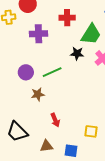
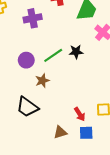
black star: (77, 54) -> (76, 52), moved
red arrow: (55, 120) -> (80, 114), moved
black trapezoid: (17, 132) -> (27, 107), moved

